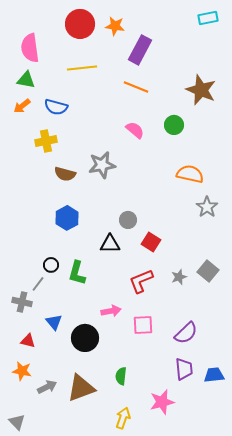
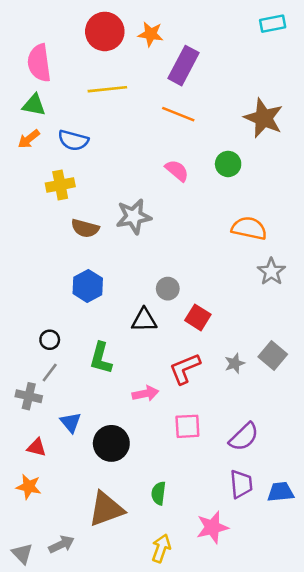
black circle: (51, 265) -> (50, 340), moved
pink arrow: (111, 311) -> (145, 394), moved
gray arrow: (47, 387) -> (61, 544), moved

